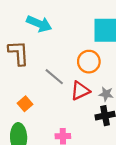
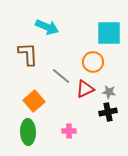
orange square: (25, 104) -> (34, 101), size x1.5

